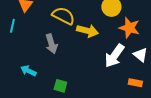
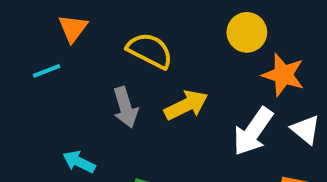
cyan line: (12, 26) -> (47, 71), turned 56
yellow arrow: (87, 31) -> (186, 105), moved, turned -40

